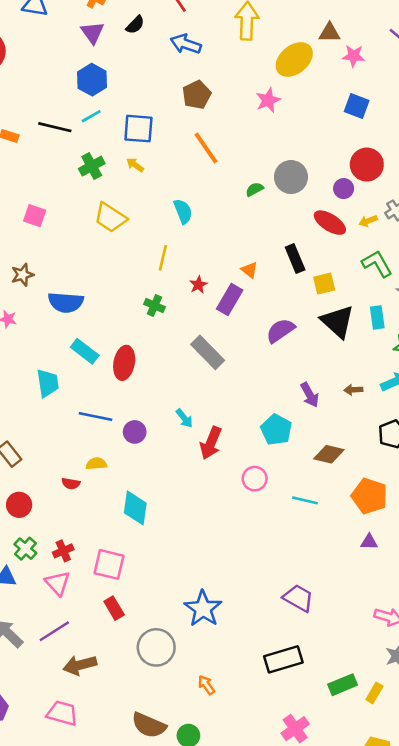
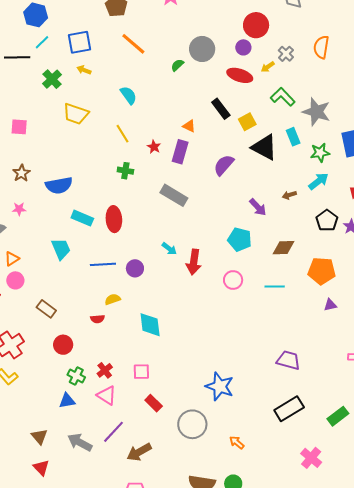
yellow line: (163, 258) -> (123, 134), turned -30
pink square: (109, 564) -> (141, 372), size x0.7

